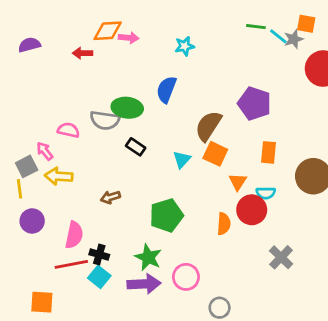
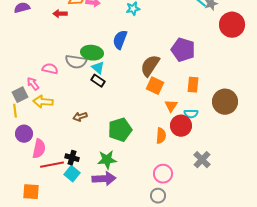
cyan triangle: (182, 159) -> (98, 68), moved, turned -32
pink semicircle: (74, 235) -> (39, 149), moved
green star: (148, 257) -> (107, 160), turned -30
pink circle: (186, 277) -> (163, 174), moved

